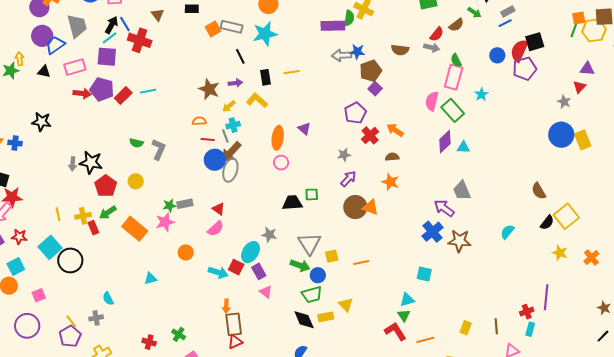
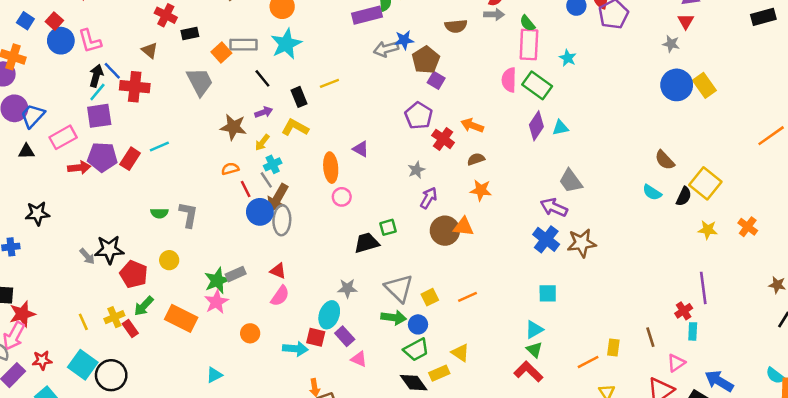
gray trapezoid: (77, 26) -> (200, 82), moved
red line: (208, 139) -> (246, 189), turned 72
gray arrow: (73, 164) -> (87, 256), turned -32
green star: (169, 206) -> (217, 280), size x1.5
cyan semicircle: (507, 232) -> (652, 192), moved, turned -84
orange line: (425, 340) -> (588, 362), moved

